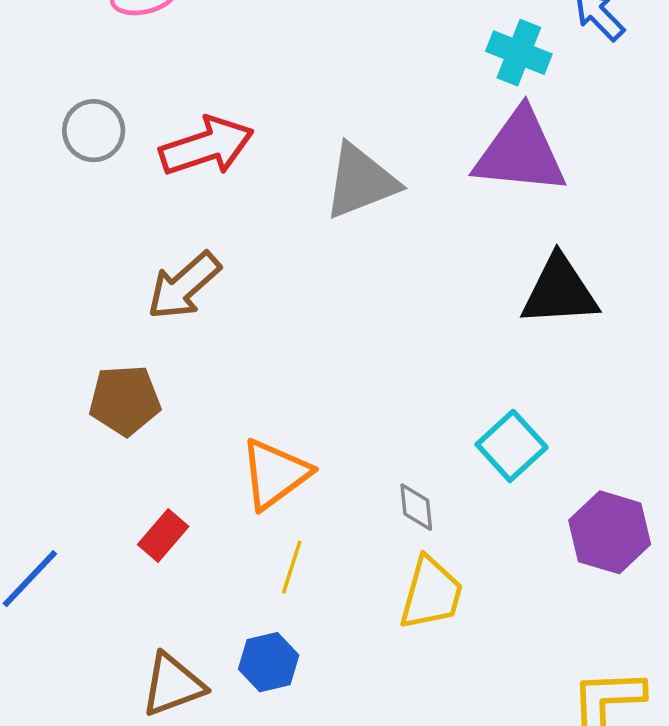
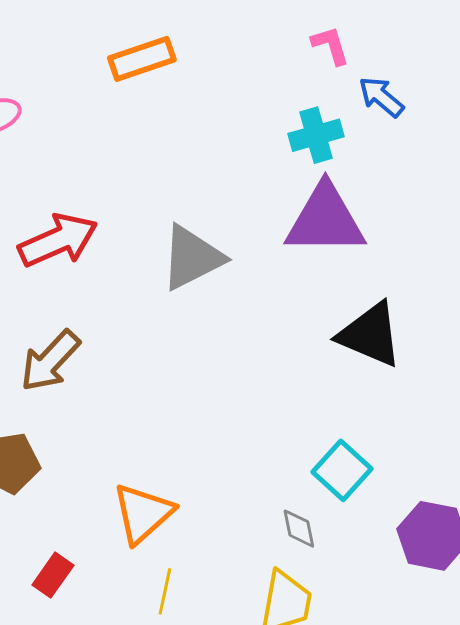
cyan cross: (519, 53) -> (316, 135), turned -32
black triangle: (560, 291) -> (370, 335), turned 32
gray diamond: (416, 507) -> (299, 529), moved

